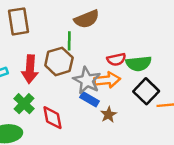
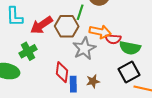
red arrow: (30, 69) -> (41, 25), turned 35
orange arrow: (107, 80) -> (100, 32), moved
blue rectangle: (90, 99) -> (73, 84), moved, turned 42
red diamond: (52, 118) -> (62, 72), moved

